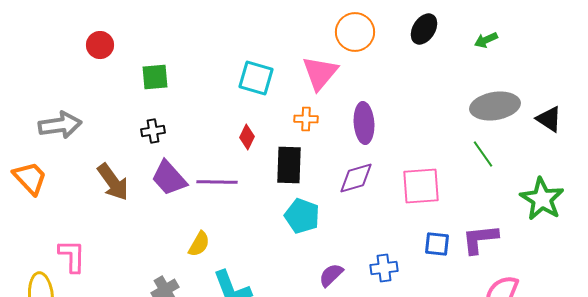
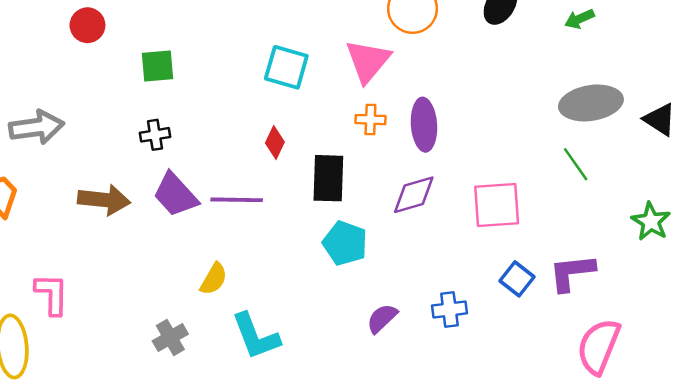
orange cross: (306, 119) -> (370, 120), moved
brown arrow: (113, 182) -> (104, 200), turned -48
green star: (542, 199) -> (651, 222), size x0.7
blue square: (437, 244) -> (517, 279), turned 32

